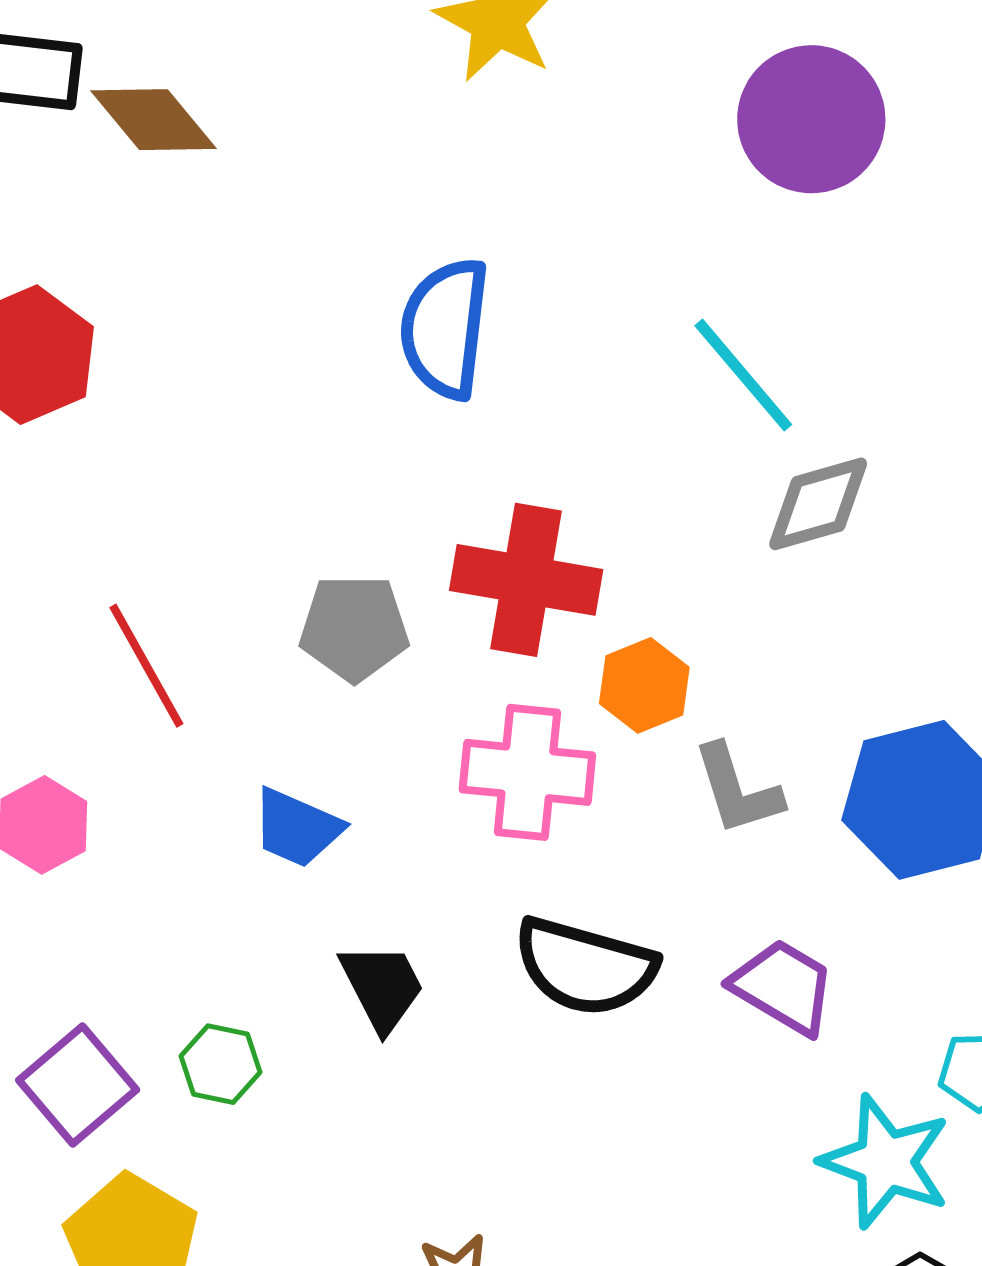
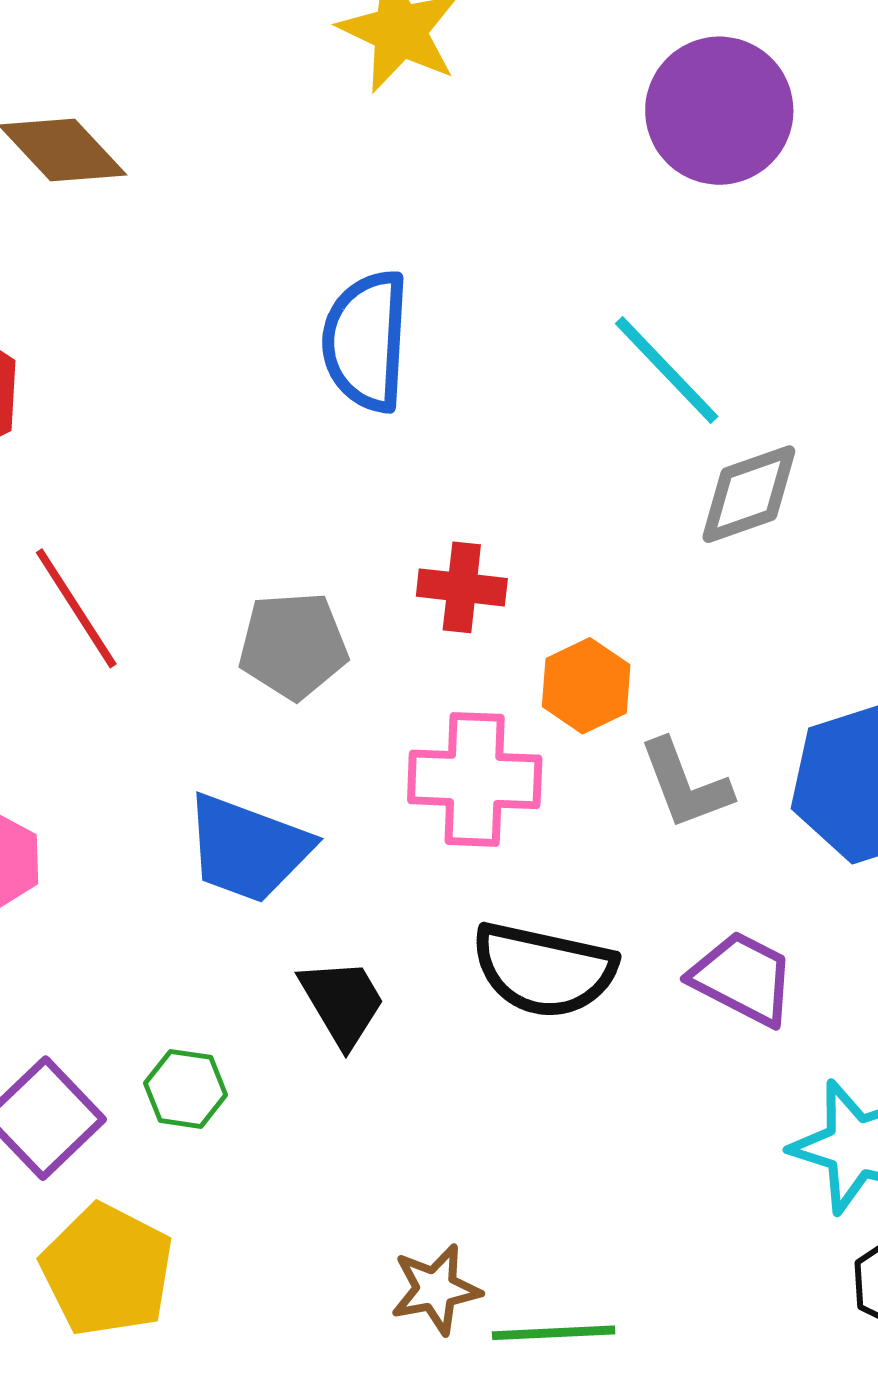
red cross: (526, 580) -> (462, 587), size x0.6
red line: (146, 666) -> (76, 608), moved
blue trapezoid: (297, 828) -> (248, 848), size x1.4

